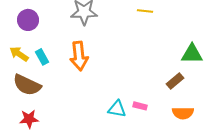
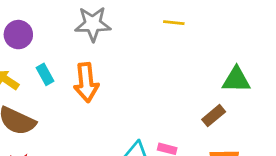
cyan rectangle: (42, 57) -> (45, 74), moved

